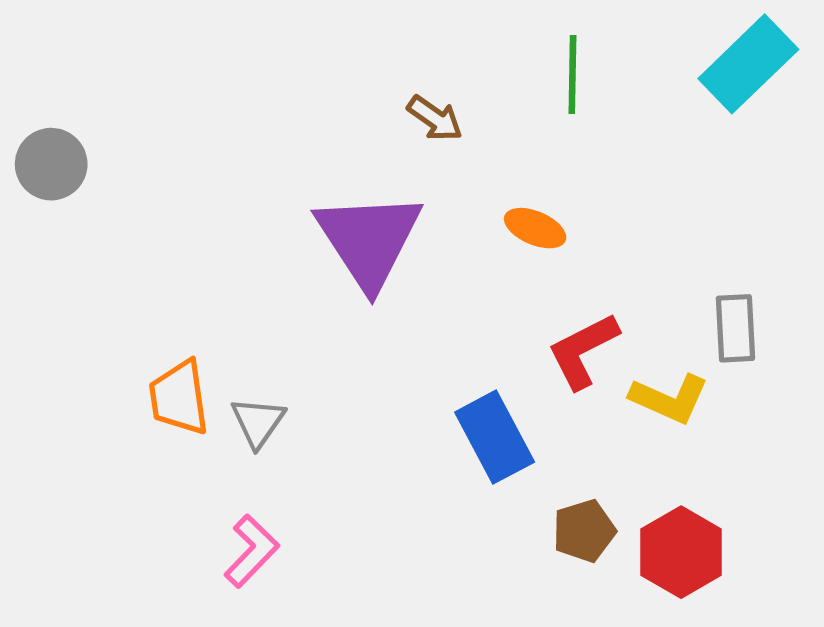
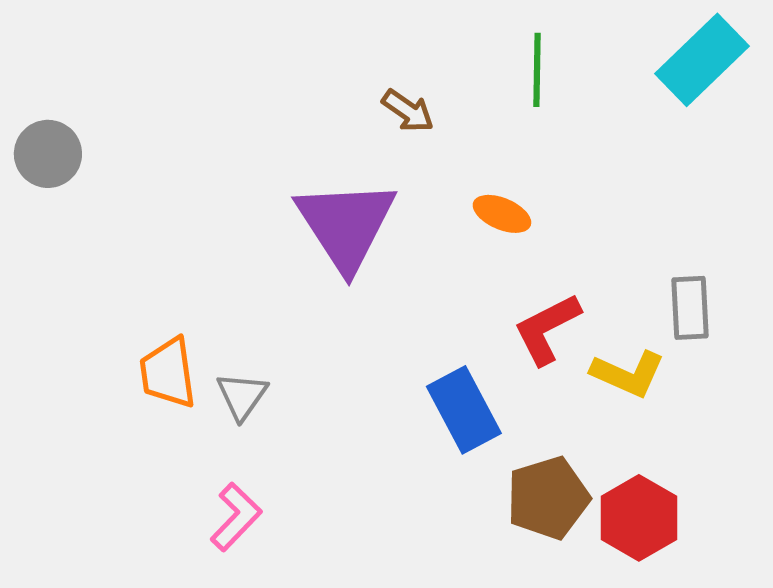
brown pentagon: (584, 531) -> (548, 498), size x1.4

